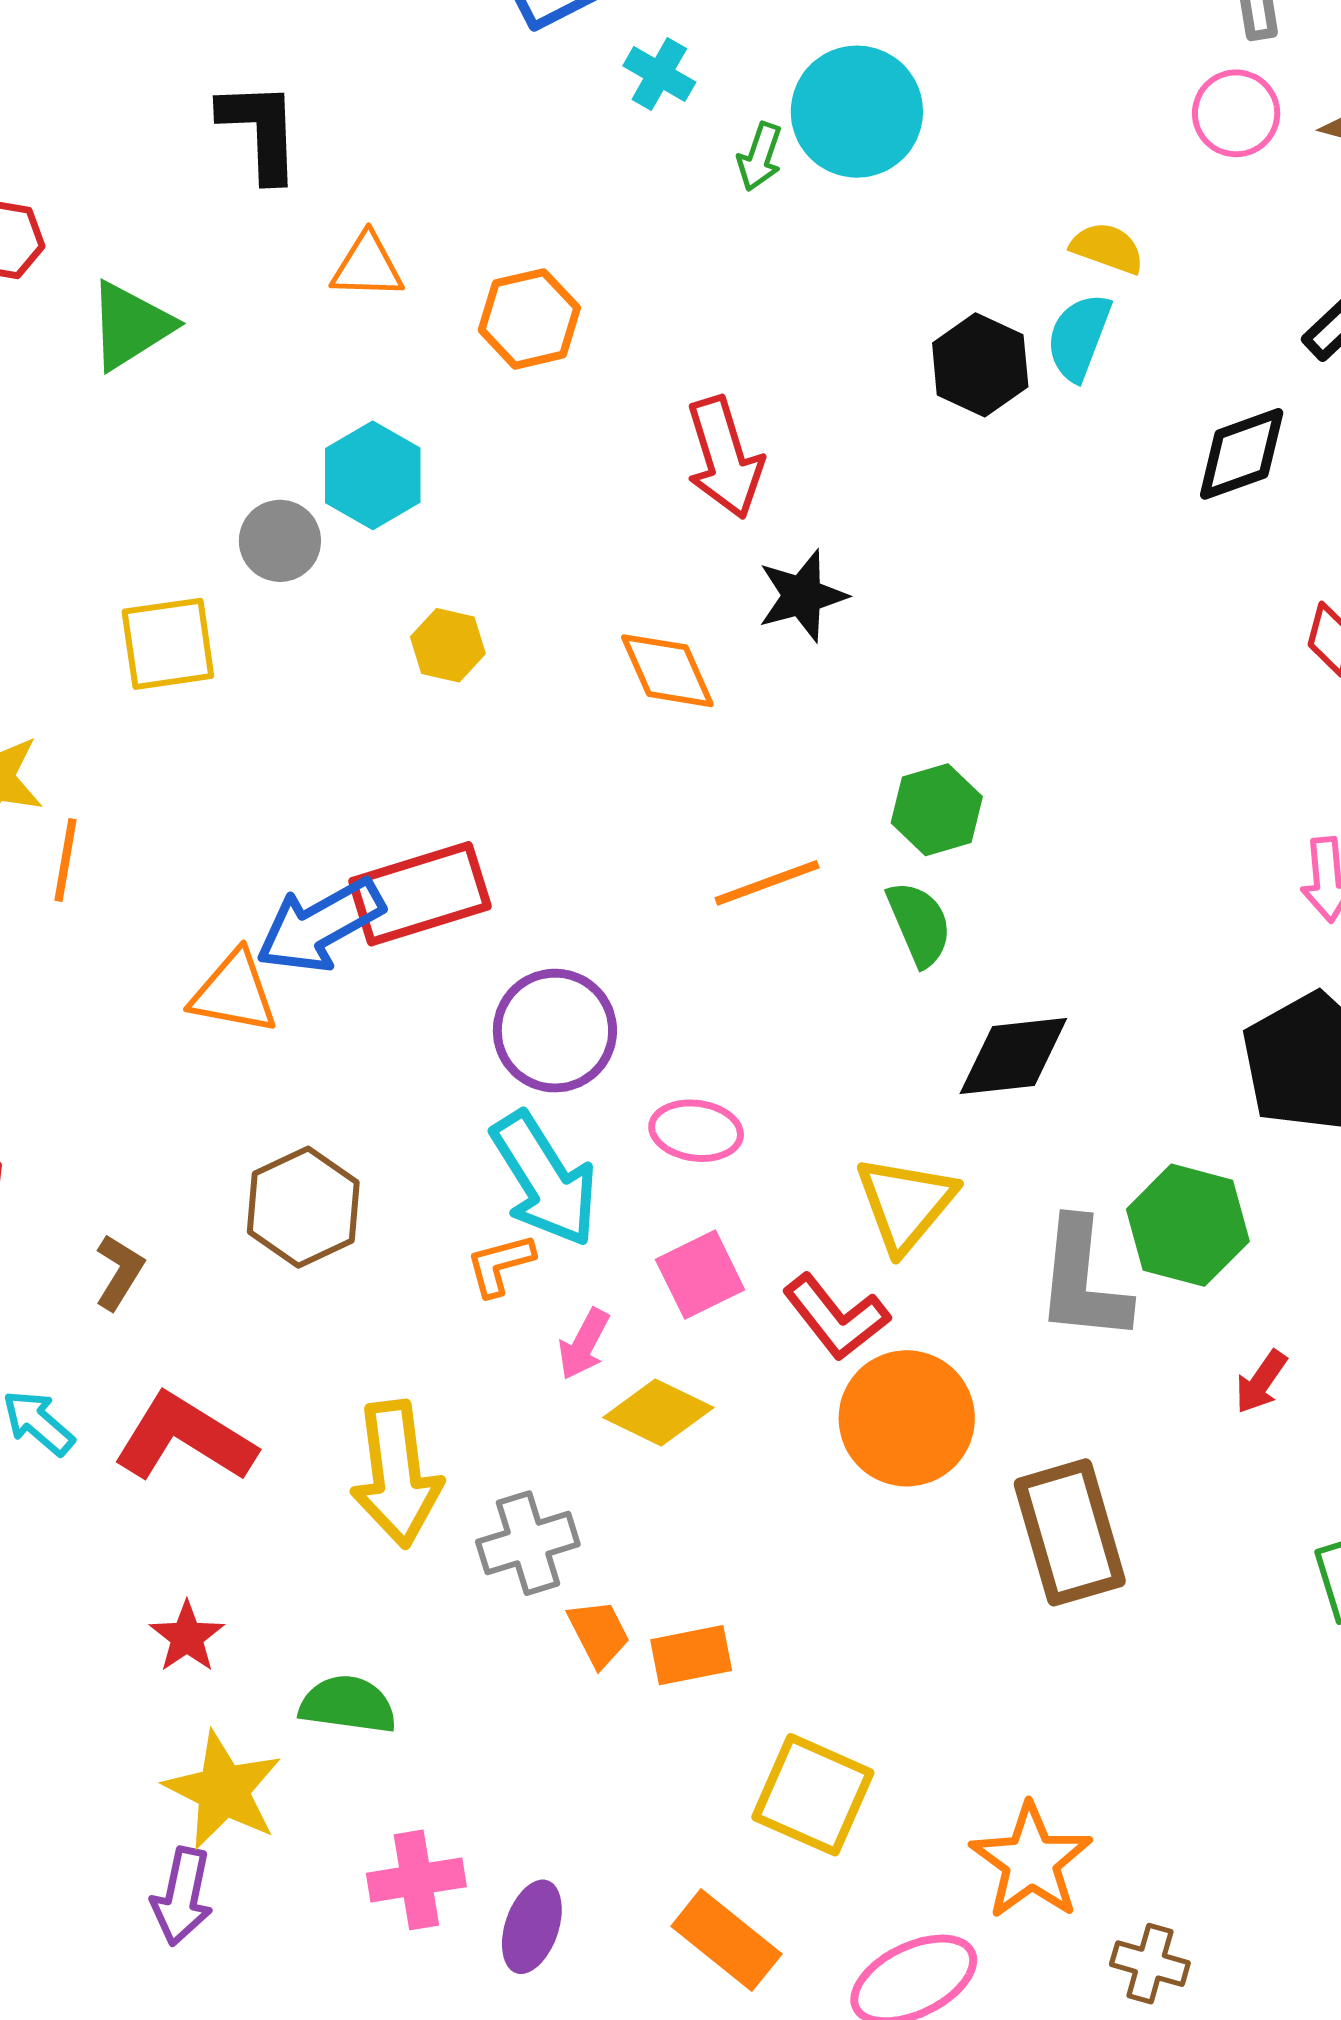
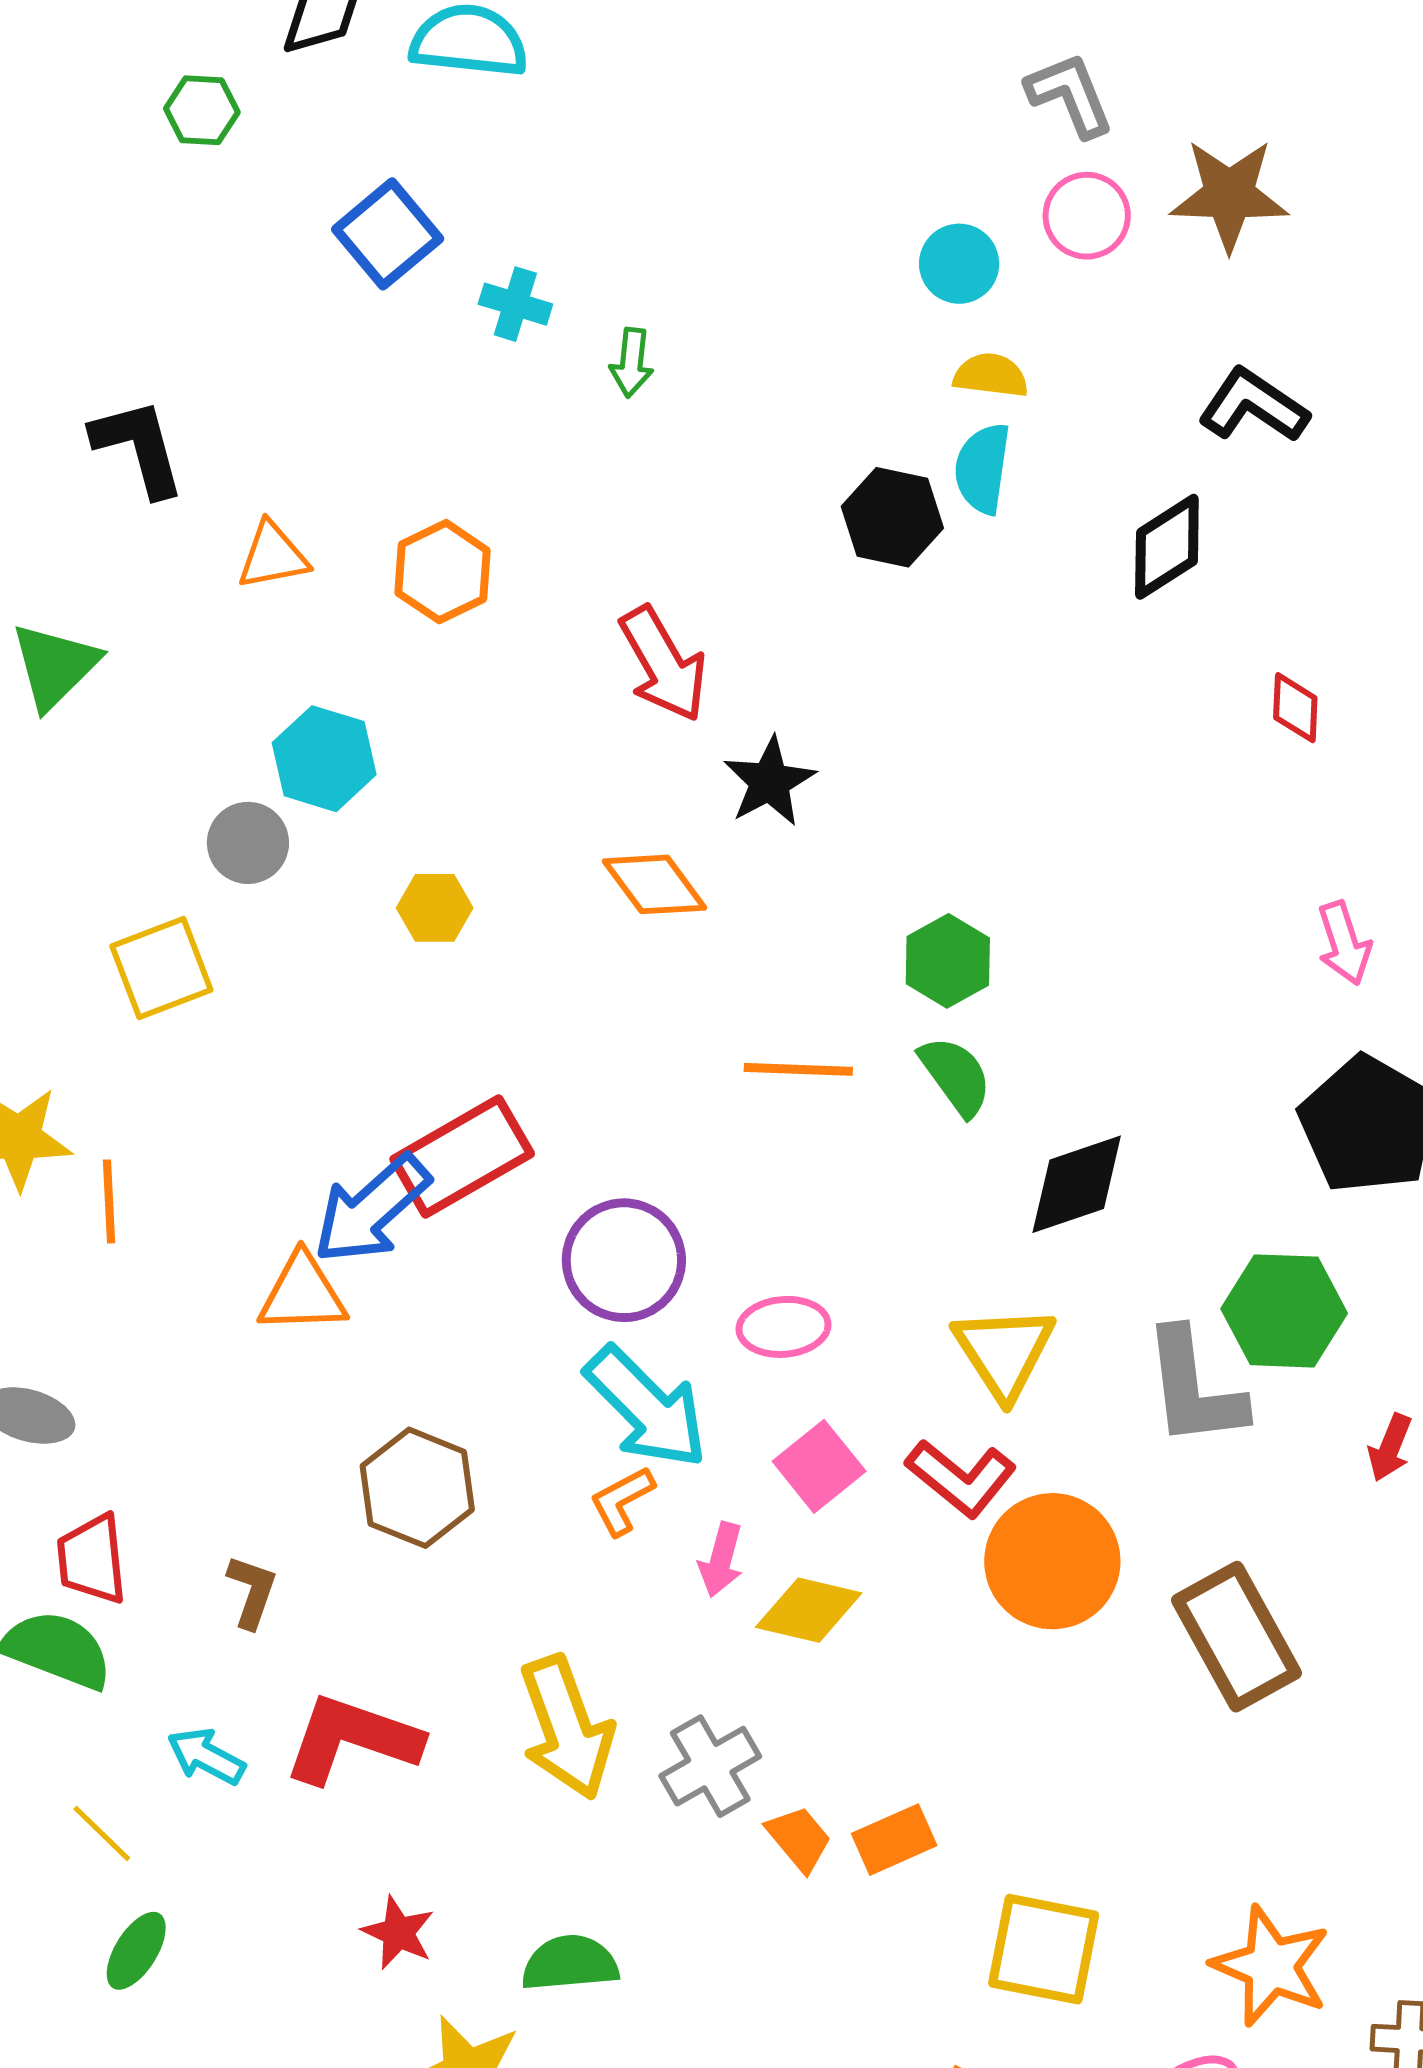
cyan circle: (857, 112) -> (959, 264), moved, size x0.6
orange line: (767, 883) -> (798, 1069), turned 35

